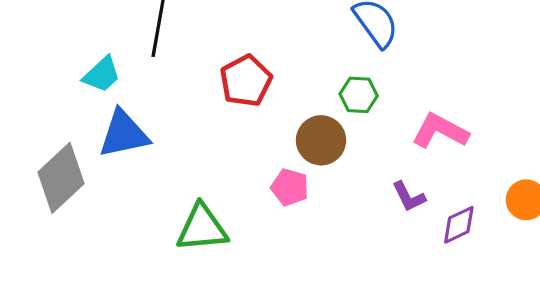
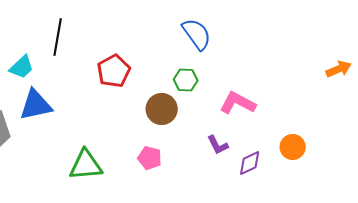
pink pentagon: (290, 187) -> (150, 158), moved

